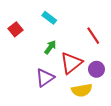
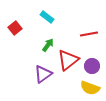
red line: (93, 36) -> (89, 34), turned -66
yellow semicircle: (82, 90) -> (90, 88), moved, turned 30

